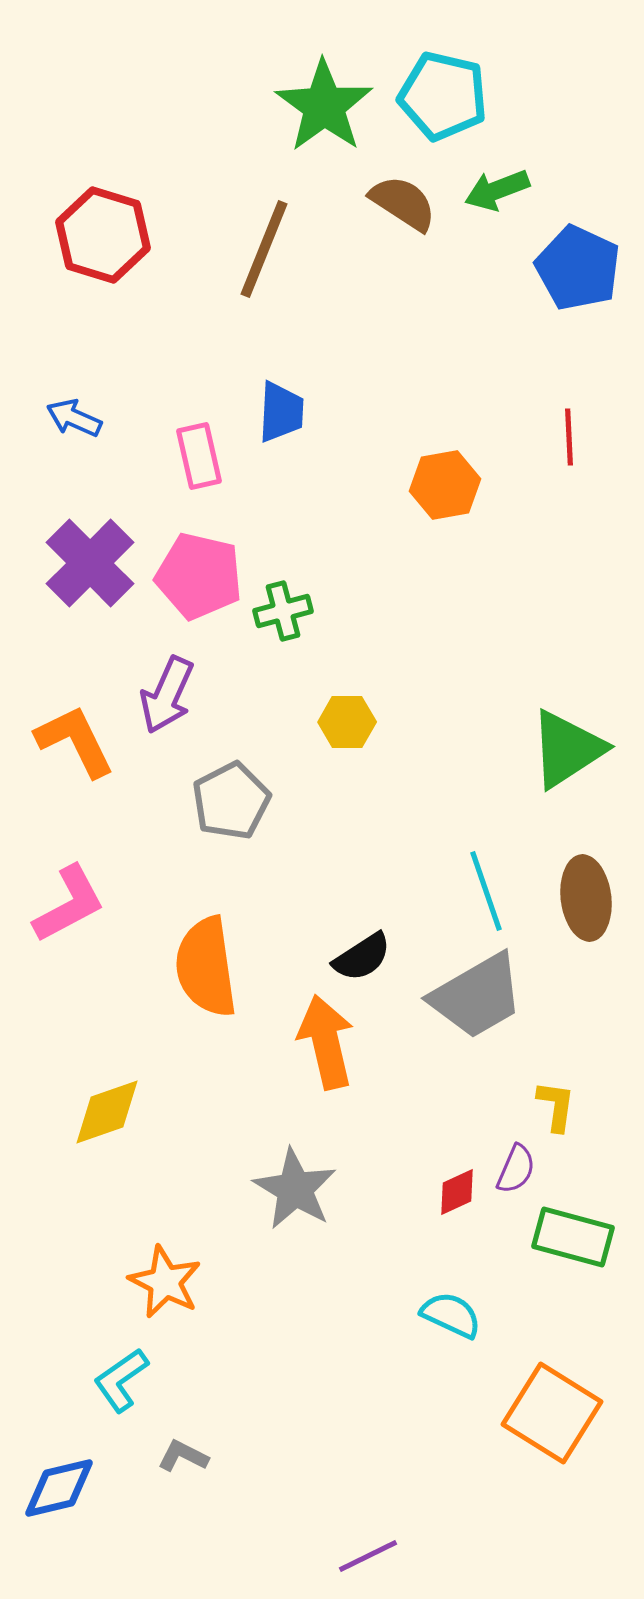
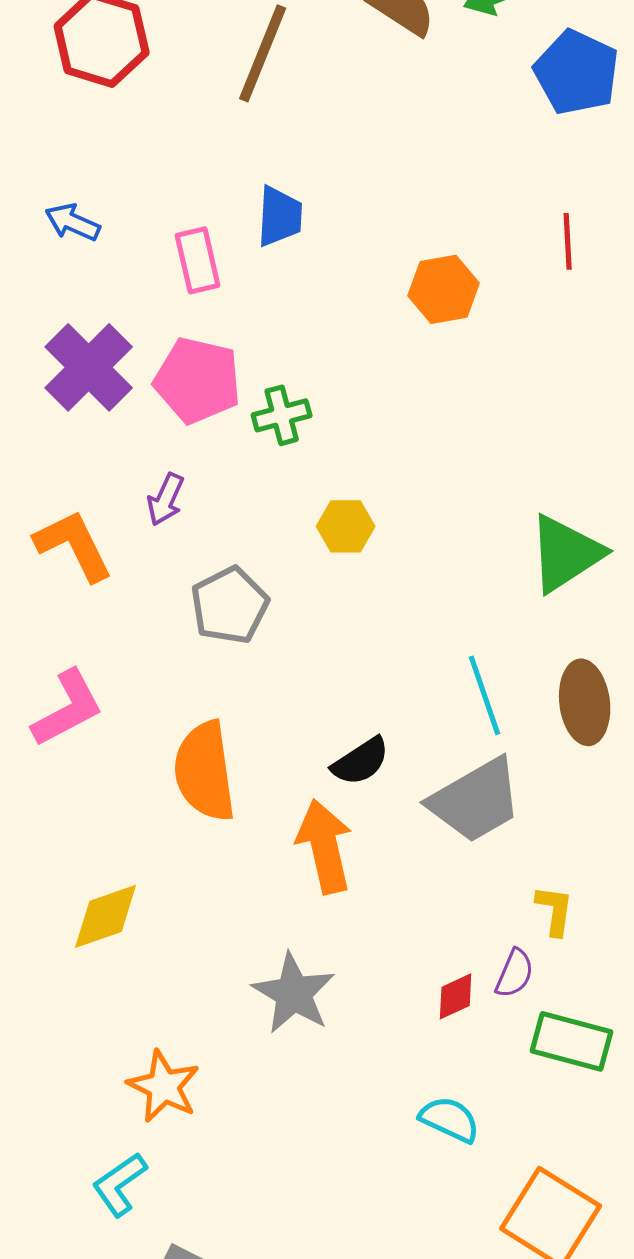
purple arrow: (167, 695) -> (166, 499), size x0.7

